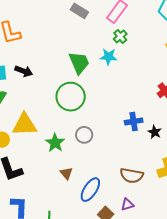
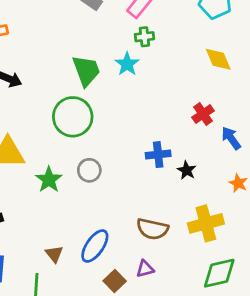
green cross: (120, 36) -> (144, 37), turned 32
cyan star: (108, 57) -> (127, 64), turned 30
brown triangle: (66, 173) -> (54, 254), moved

